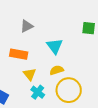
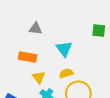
gray triangle: (27, 26) -> (36, 28), turned 32

